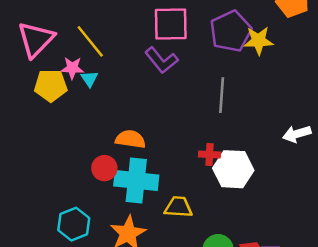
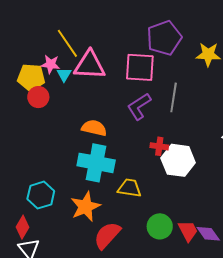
pink square: (171, 24) -> (140, 67), moved
purple pentagon: (231, 31) -> (164, 38), moved
pink triangle: (36, 39) -> (90, 65), moved, turned 44
purple L-shape: (161, 60) -> (139, 106), moved, turned 92
red circle: (104, 168) -> (38, 97), moved

